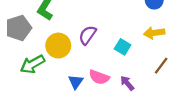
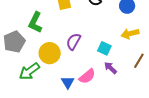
pink semicircle: (99, 77) -> (87, 76), turned -54
purple arrow: (127, 83) -> (110, 68), moved

